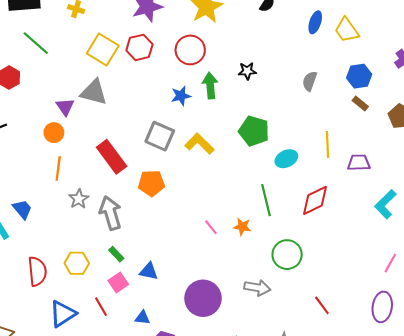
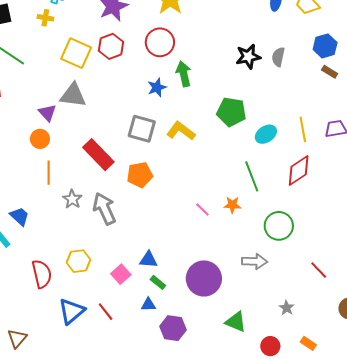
black star: (247, 71) -> (248, 57), moved, size x1.4
yellow line: (328, 145) -> (303, 129), moved
green rectangle: (116, 254) -> (158, 282), moved
red line: (101, 307) -> (106, 312), moved

